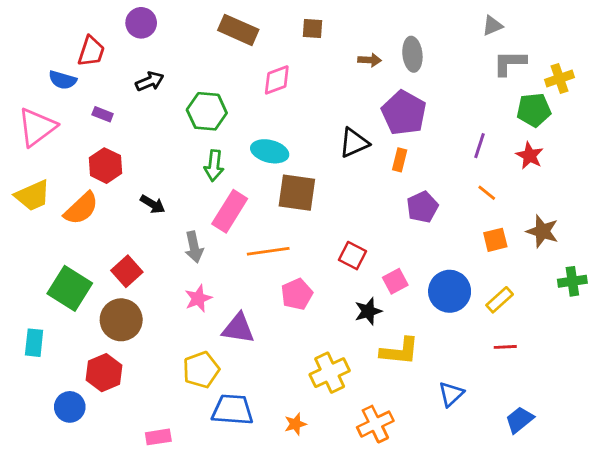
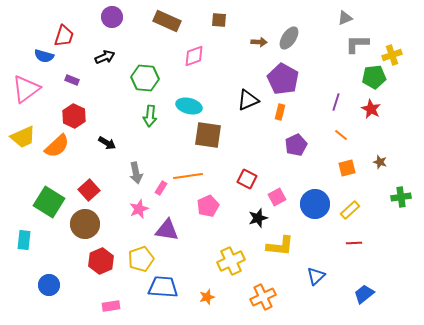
purple circle: (141, 23) -> (112, 17), moved
gray ellipse: (412, 54) -> (289, 38), turned 40
pink rectangle: (230, 211) -> (161, 188), moved, size x0.5
brown star: (542, 231) -> (380, 162), size x0.6
red hexagon: (104, 373) -> (101, 261), moved

